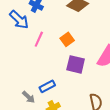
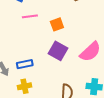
pink line: (39, 39) -> (30, 16), turned 42

